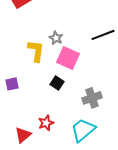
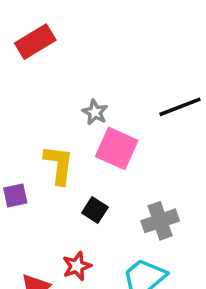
yellow L-shape: (36, 51) -> (59, 165), moved
black square: (57, 83) -> (95, 210), moved

